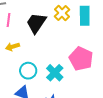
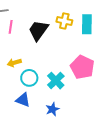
yellow cross: (62, 13) -> (64, 21), turned -35
yellow arrow: (12, 47) -> (14, 63), moved

